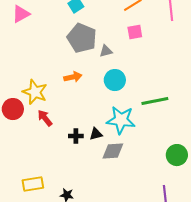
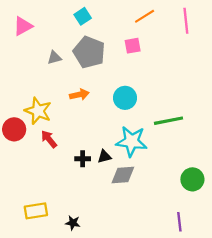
pink square: (135, 32) -> (133, 46), moved
gray triangle: (106, 51) -> (54, 58), moved

